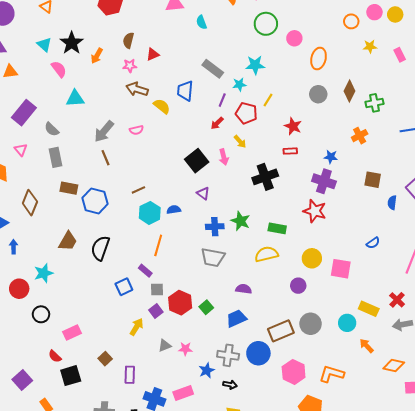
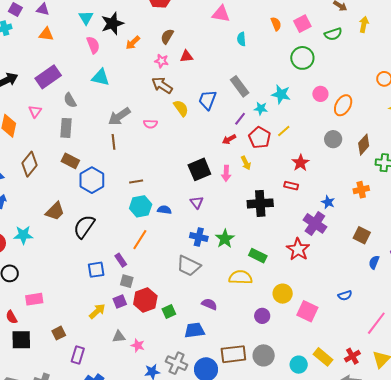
pink circle: (294, 38) -> (320, 94), moved

